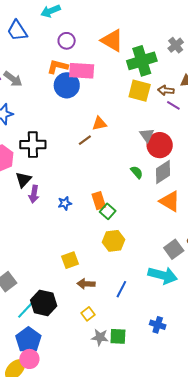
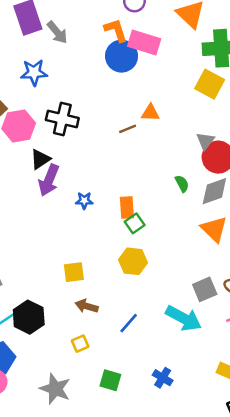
orange L-shape: (58, 67) -> (116, 30), turned 45
purple arrow: (34, 194) -> (49, 180), size x1.4
gray star: (100, 337) -> (55, 389), moved, size x1.4

